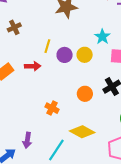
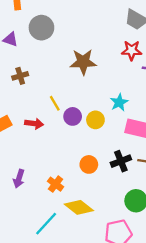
yellow line: (47, 46) -> (55, 103), turned -56
orange cross: (52, 108) -> (55, 184), moved
purple arrow: (27, 140) -> (19, 179), moved

